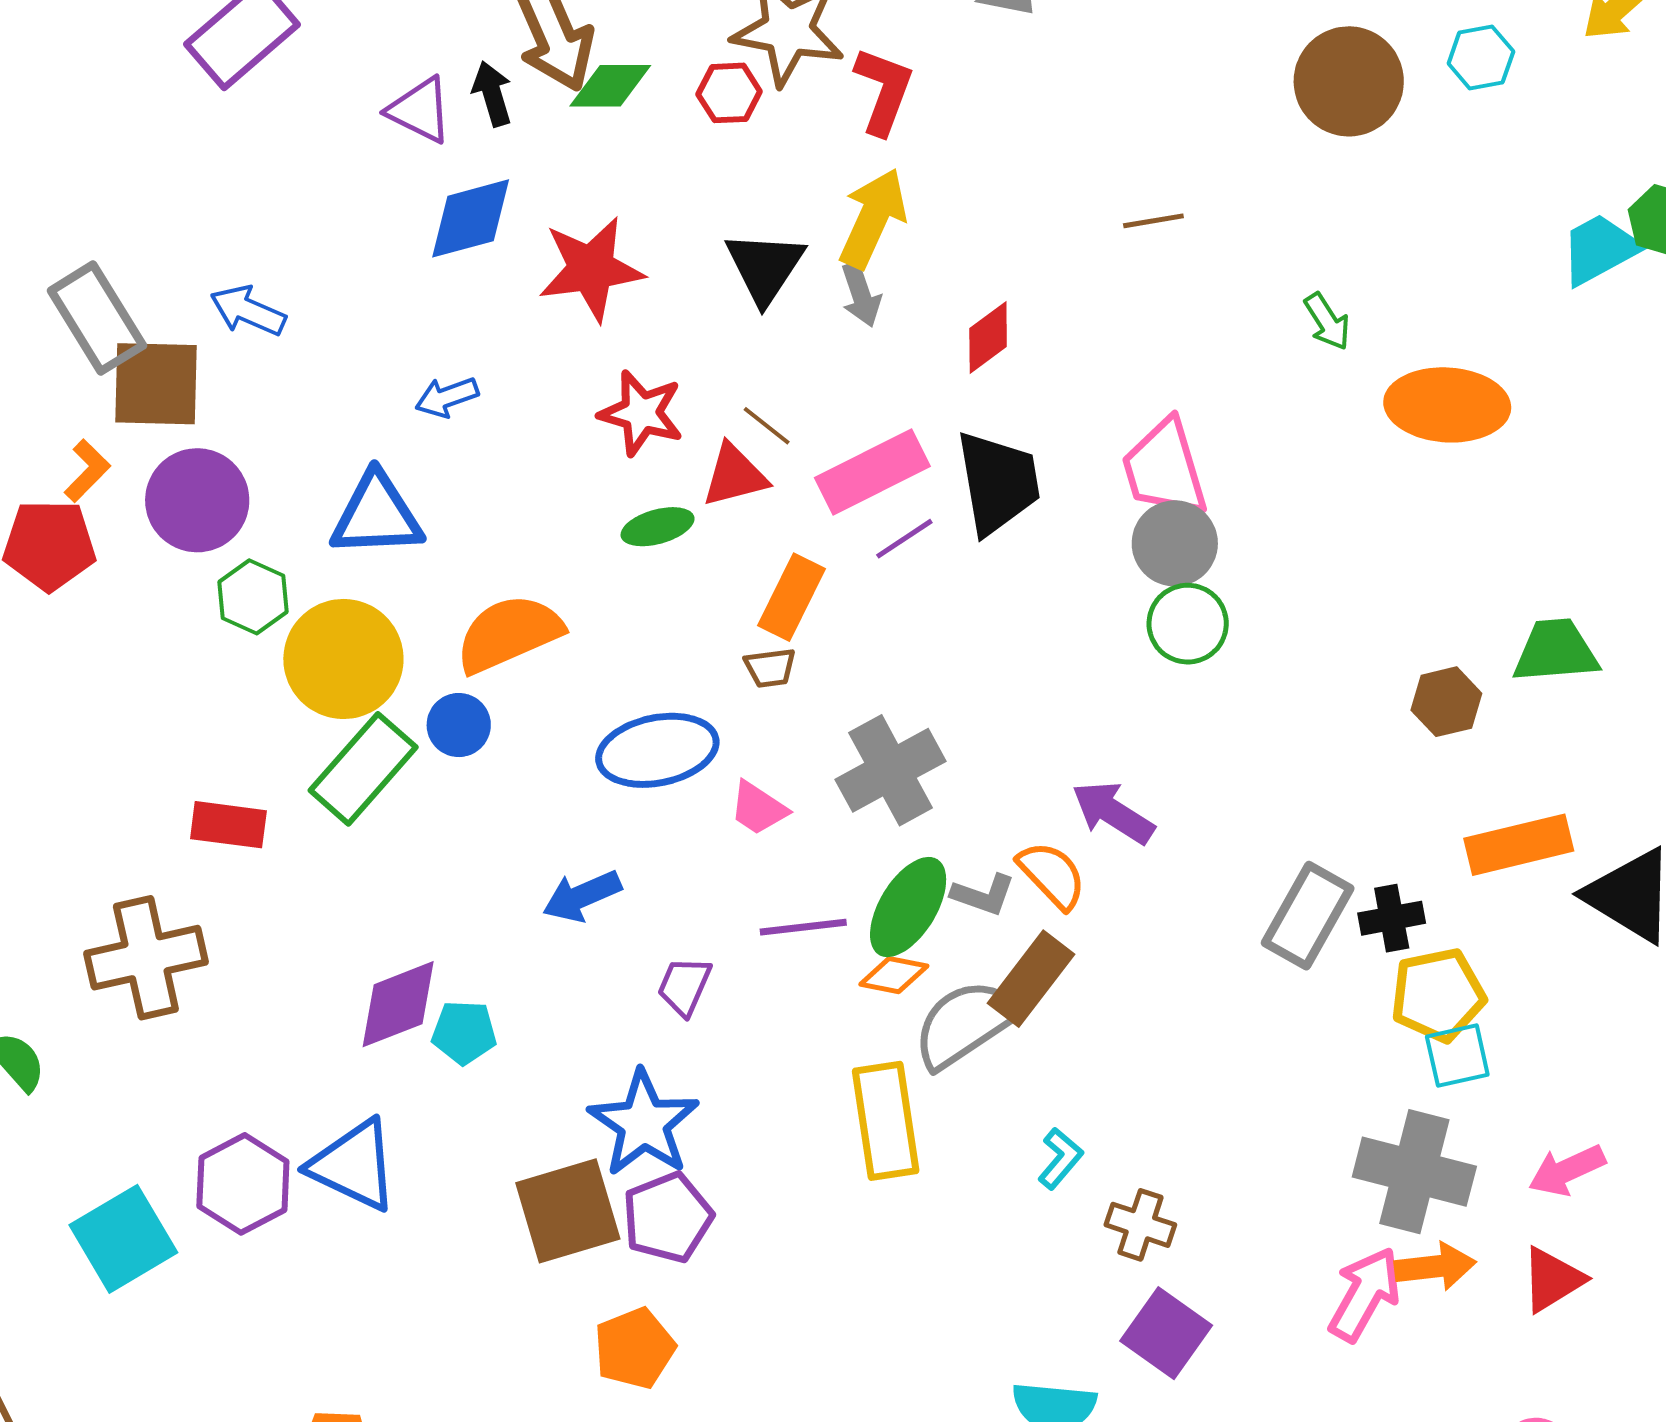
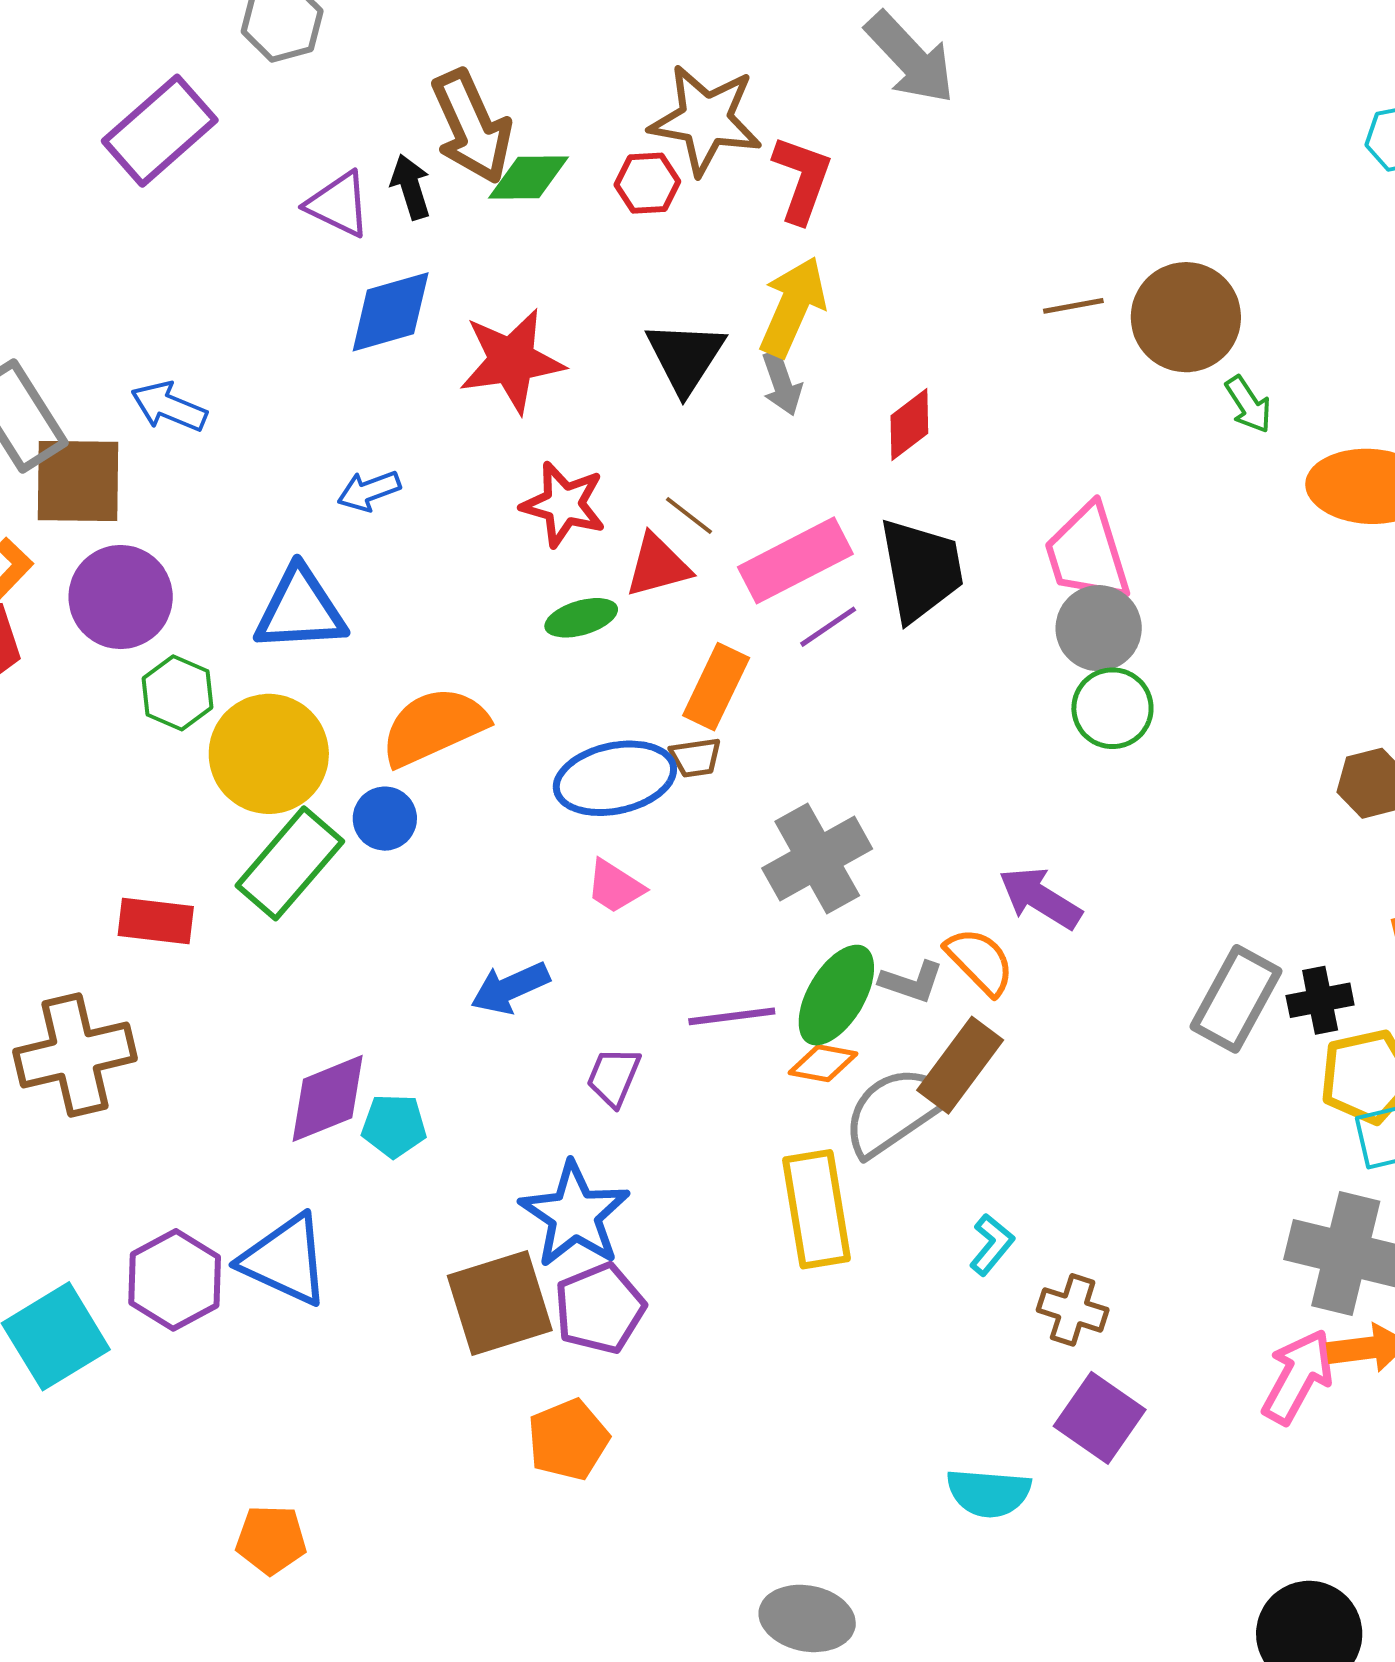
brown circle: (1349, 81) -> (1186, 317), moved
blue ellipse: (657, 750) -> (615, 778), moved
pink trapezoid: (758, 808) -> (615, 887), moved

